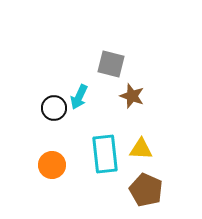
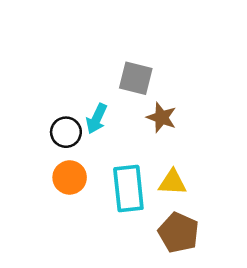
orange circle: (52, 165) -> (70, 177), moved

